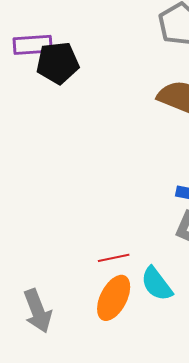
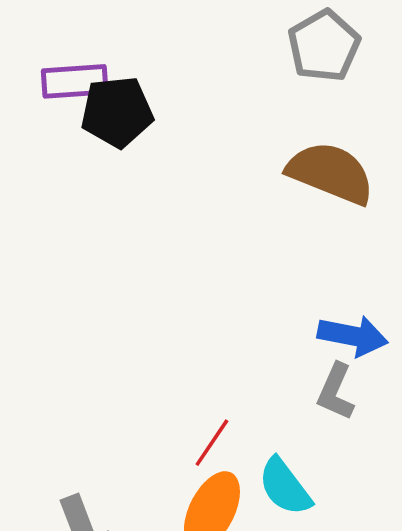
red line: (114, 258) -> (212, 443), turned -44

